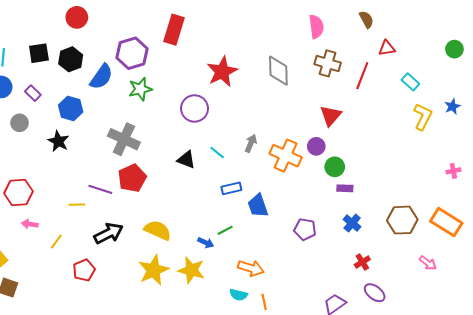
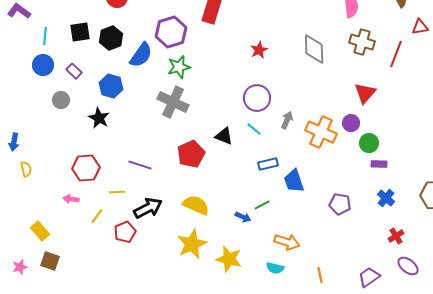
red star: (222, 72) -> (259, 50), size x0.6
purple circle: (194, 108) -> (257, 98), moved
gray cross: (124, 139) -> (173, 102), moved
red pentagon: (132, 178) -> (191, 154), moved
red hexagon: (18, 192) -> (86, 168), moved
yellow line: (77, 205) -> (117, 192), moved
red pentagon: (84, 270) -> (125, 232), moved
yellow star: (191, 270) -> (229, 259), moved
orange line: (264, 302) -> (320, 275), moved

